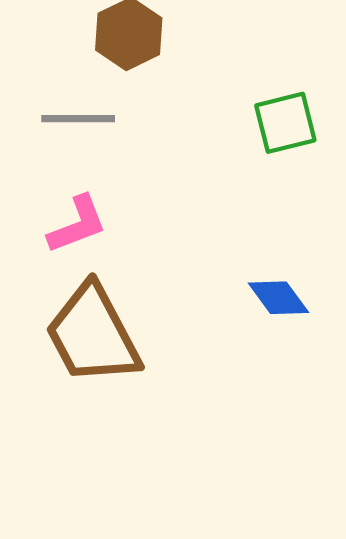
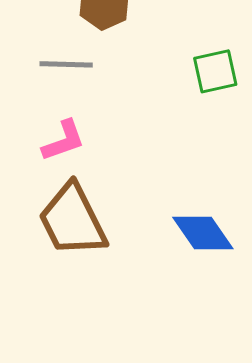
blue diamond: (278, 298) -> (203, 233), moved, size x1.4

